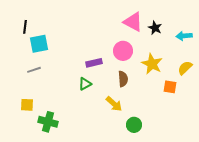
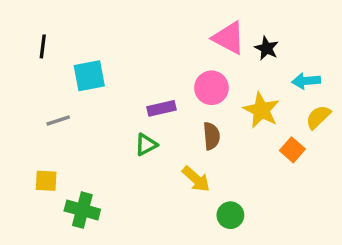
cyan arrow: (184, 36) -> (306, 81), moved
cyan square: (39, 44) -> (89, 76), moved
orange square: (170, 87) -> (292, 150), turned 32

